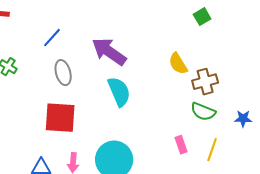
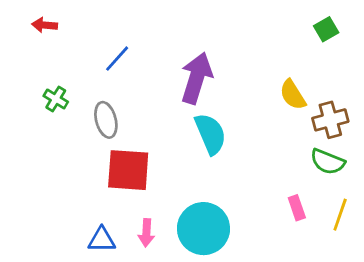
purple arrow: (109, 52) -> (197, 78), turned 72
gray ellipse: (63, 73) -> (106, 120), moved

